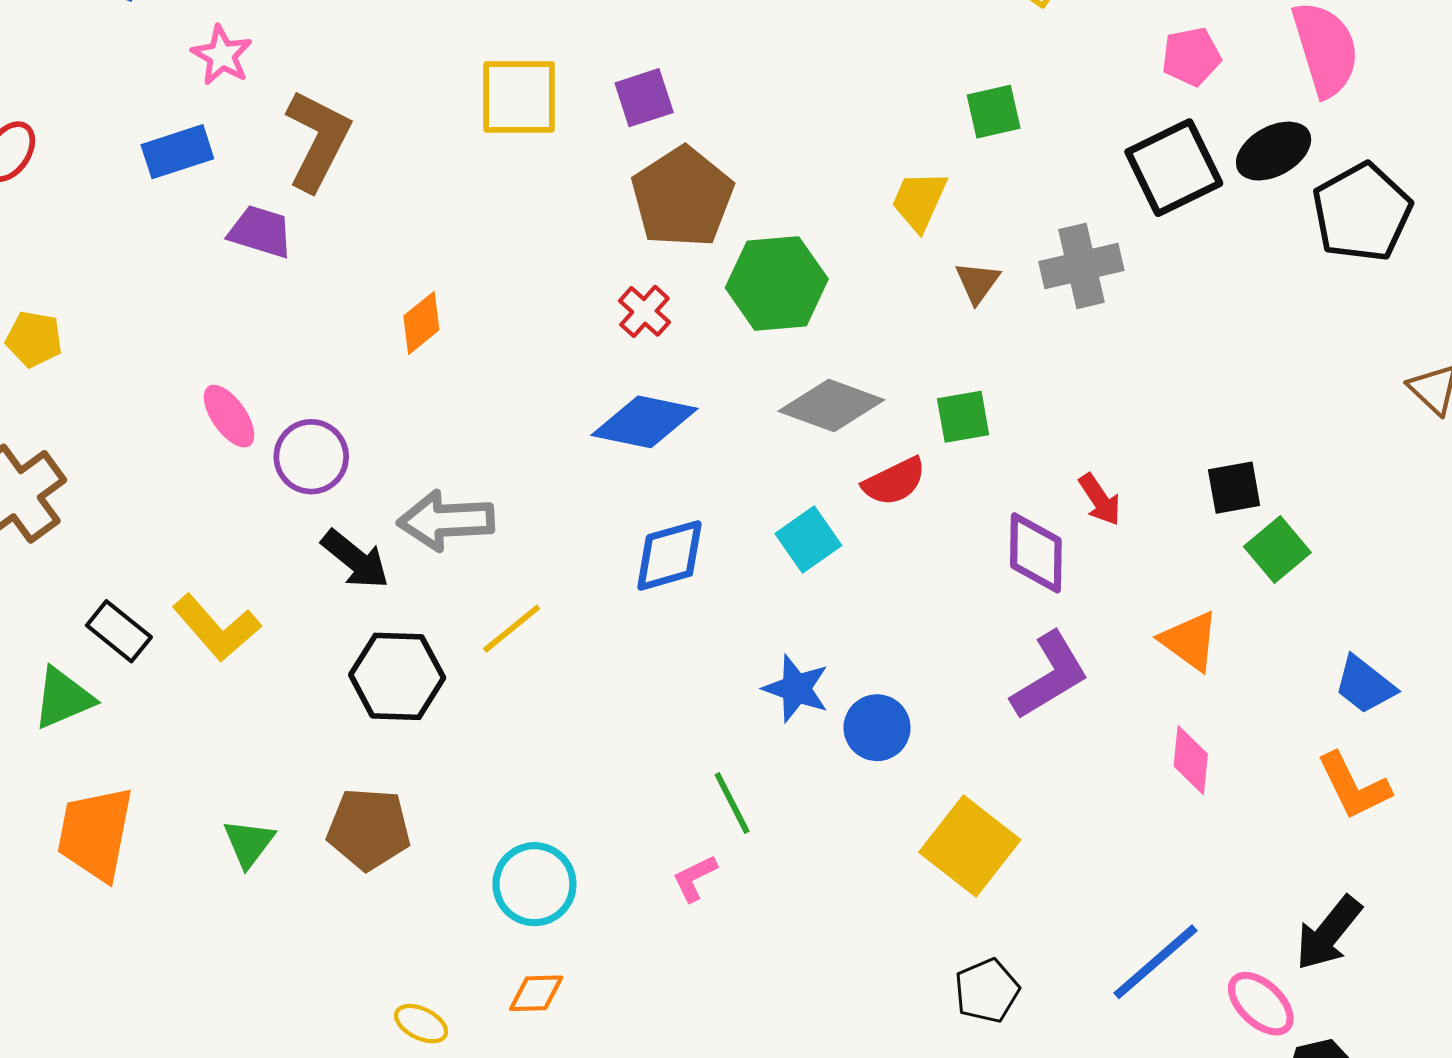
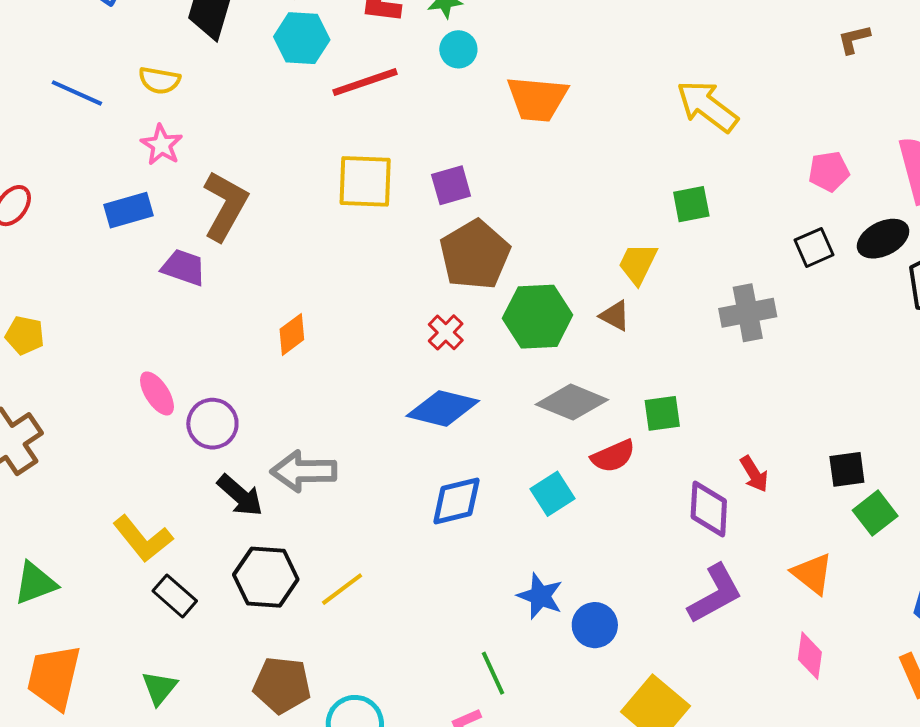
black square: (1174, 168) -> (814, 247), size x0.6
brown triangle: (977, 282) -> (615, 316), moved, turned -40
yellow line: (512, 629) -> (342, 589), moved
black rectangle: (119, 631) -> (175, 596), moved
brown pentagon: (369, 829) -> (282, 685), moved

